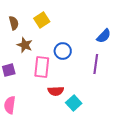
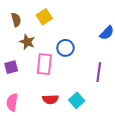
purple line: (96, 64) -> (99, 72), moved
red semicircle: (56, 91) -> (50, 99), moved

